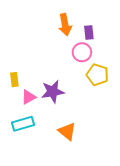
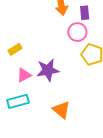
yellow rectangle: (14, 80) -> (15, 49), moved, turned 64

